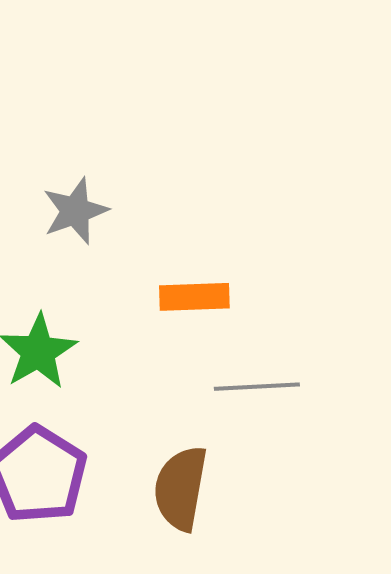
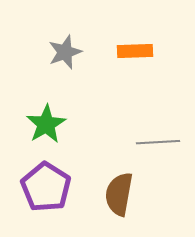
orange rectangle: (194, 297) -> (135, 51), moved

